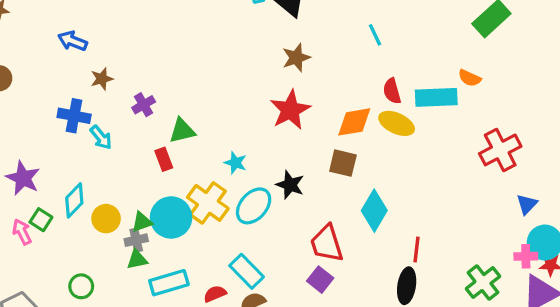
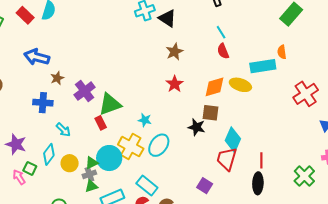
blue arrow: (73, 41) -> (37, 57), size x1.4
orange semicircle: (470, 78) -> (282, 52), turned 64
red semicircle: (392, 91) -> (223, 51), moved
purple cross: (144, 105) -> (85, 91), size x1.5
red star: (290, 110) -> (175, 84), size x0.7
green triangle: (182, 131) -> (110, 104), size x1.4
cyan arrow: (101, 137) -> (63, 130), moved
black star: (290, 185) -> (196, 127), moved
red trapezoid: (327, 244) -> (227, 159), moved, turned 40
cyan rectangle: (247, 271) -> (147, 186), moved

